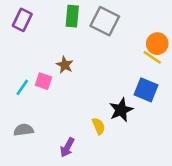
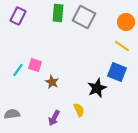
orange circle: (157, 44) -> (126, 22), moved
brown star: (65, 65) -> (52, 82), moved
yellow semicircle: (98, 126) -> (79, 110), moved
gray semicircle: (24, 130) -> (12, 114), moved

